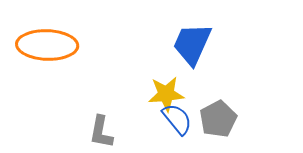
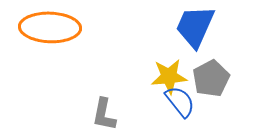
gray pentagon: (218, 119) -> (211, 78), moved

